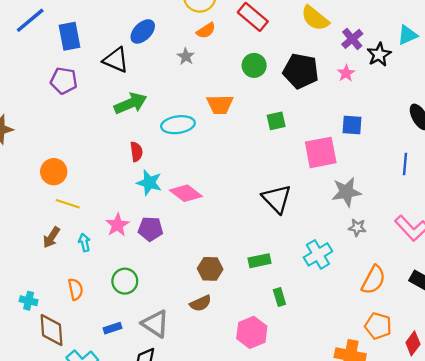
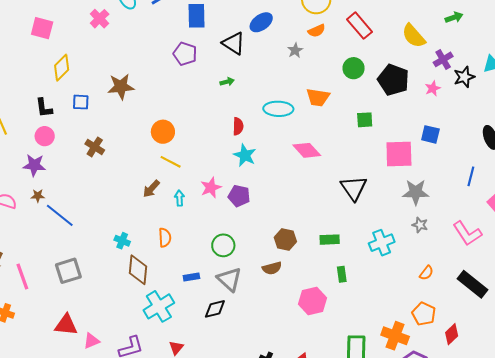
green arrow: (131, 103) -> (227, 82), moved, size x0.5
pink diamond: (186, 193) -> (307, 150), moved
orange semicircle: (374, 280) -> (426, 273), size x0.6
green circle: (125, 281) -> (223, 245), moved

